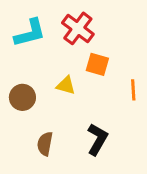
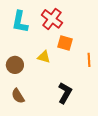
cyan L-shape: (30, 33) -> (20, 22), turned 115
brown semicircle: (45, 144) -> (18, 96), moved, turned -42

